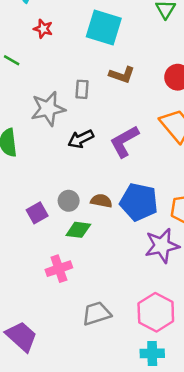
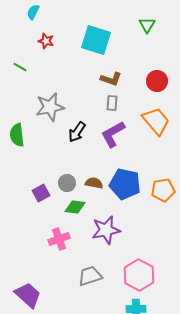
gray rectangle: (82, 89) -> (112, 103), moved
black arrow: (81, 139) -> (77, 132), turned -30
purple star: (162, 246) -> (106, 230), moved

